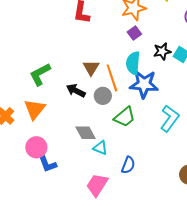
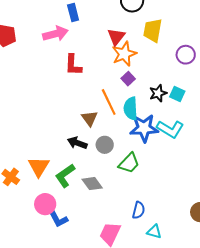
green L-shape: (40, 74) -> (65, 176), moved
orange line: (112, 78) -> (109, 102), moved
cyan L-shape: (170, 118) -> (170, 129), moved, turned 92
cyan triangle: (100, 148) -> (154, 232), moved

